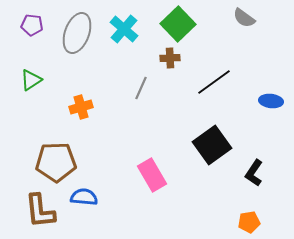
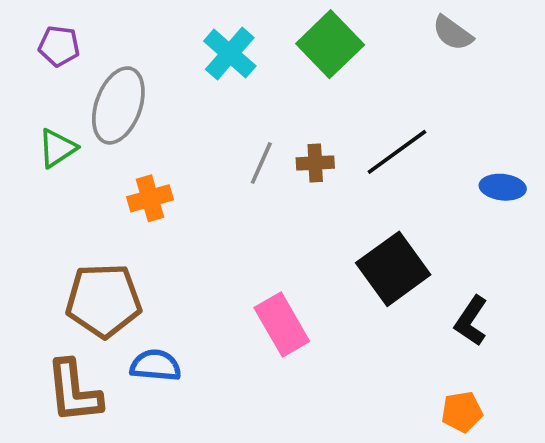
gray ellipse: (77, 33) -> (118, 105), moved
brown cross: (170, 58) -> (315, 163), moved

